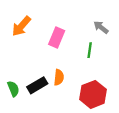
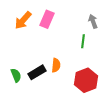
gray arrow: (101, 27) -> (93, 21), turned 32
pink rectangle: (57, 38) -> (47, 19), moved

